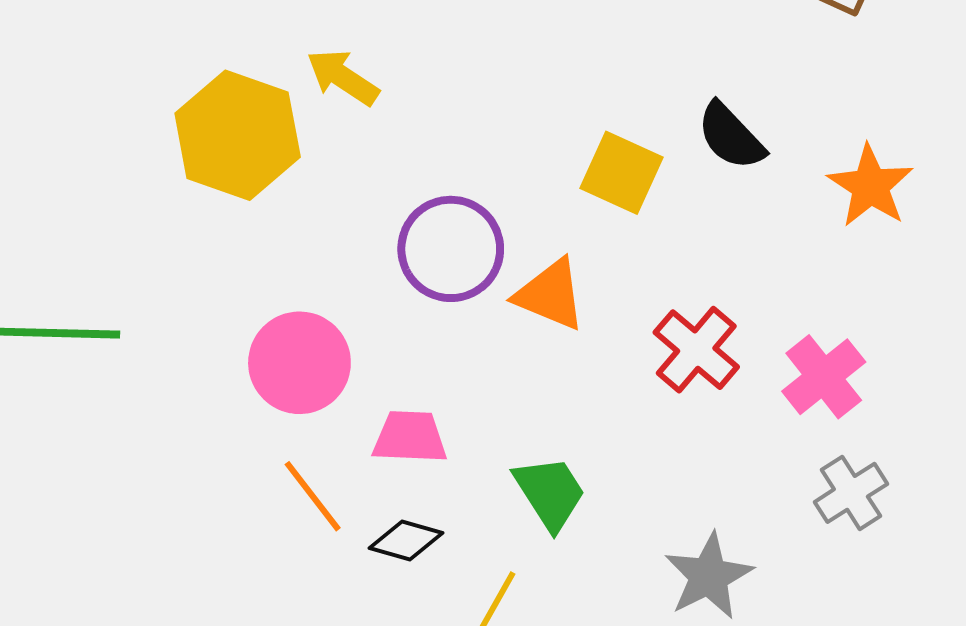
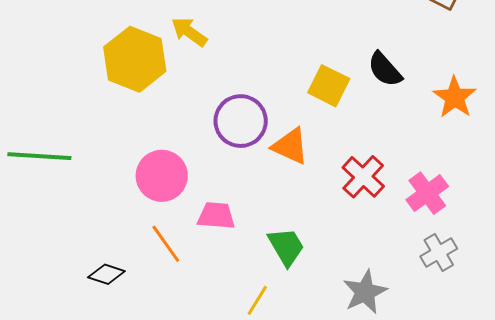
black diamond: (406, 540) -> (106, 274), moved

